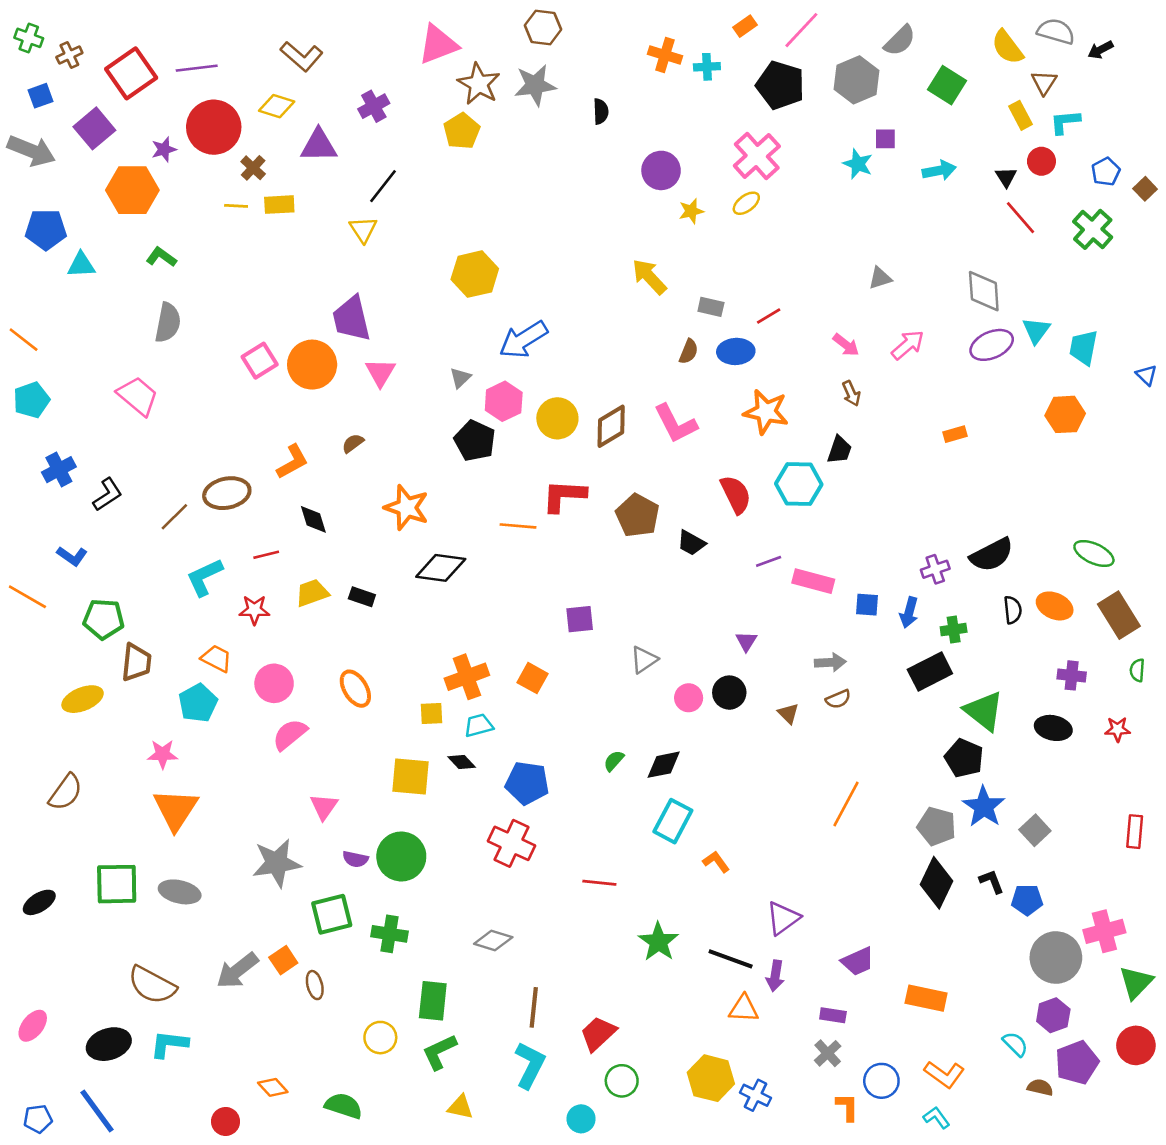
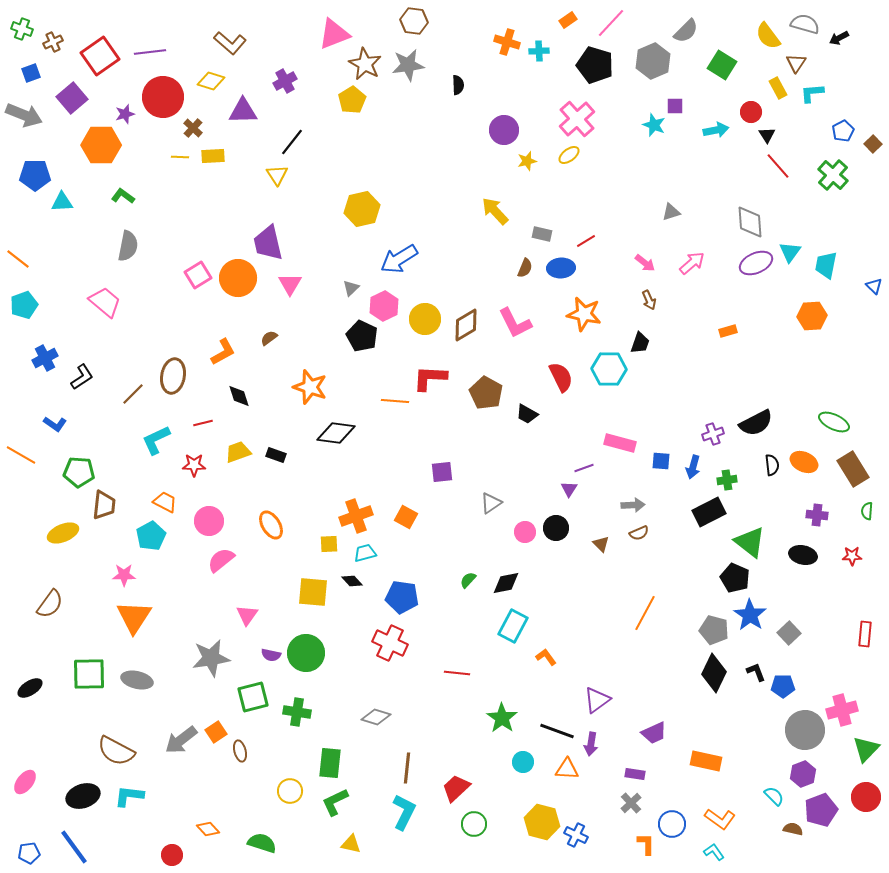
red circle: (1041, 161) -> (751, 112), moved
brown ellipse: (227, 493) -> (173, 376), turned -68
purple line: (769, 561) -> (584, 468), moved
cyan circle: (581, 1119) -> (523, 762), moved

